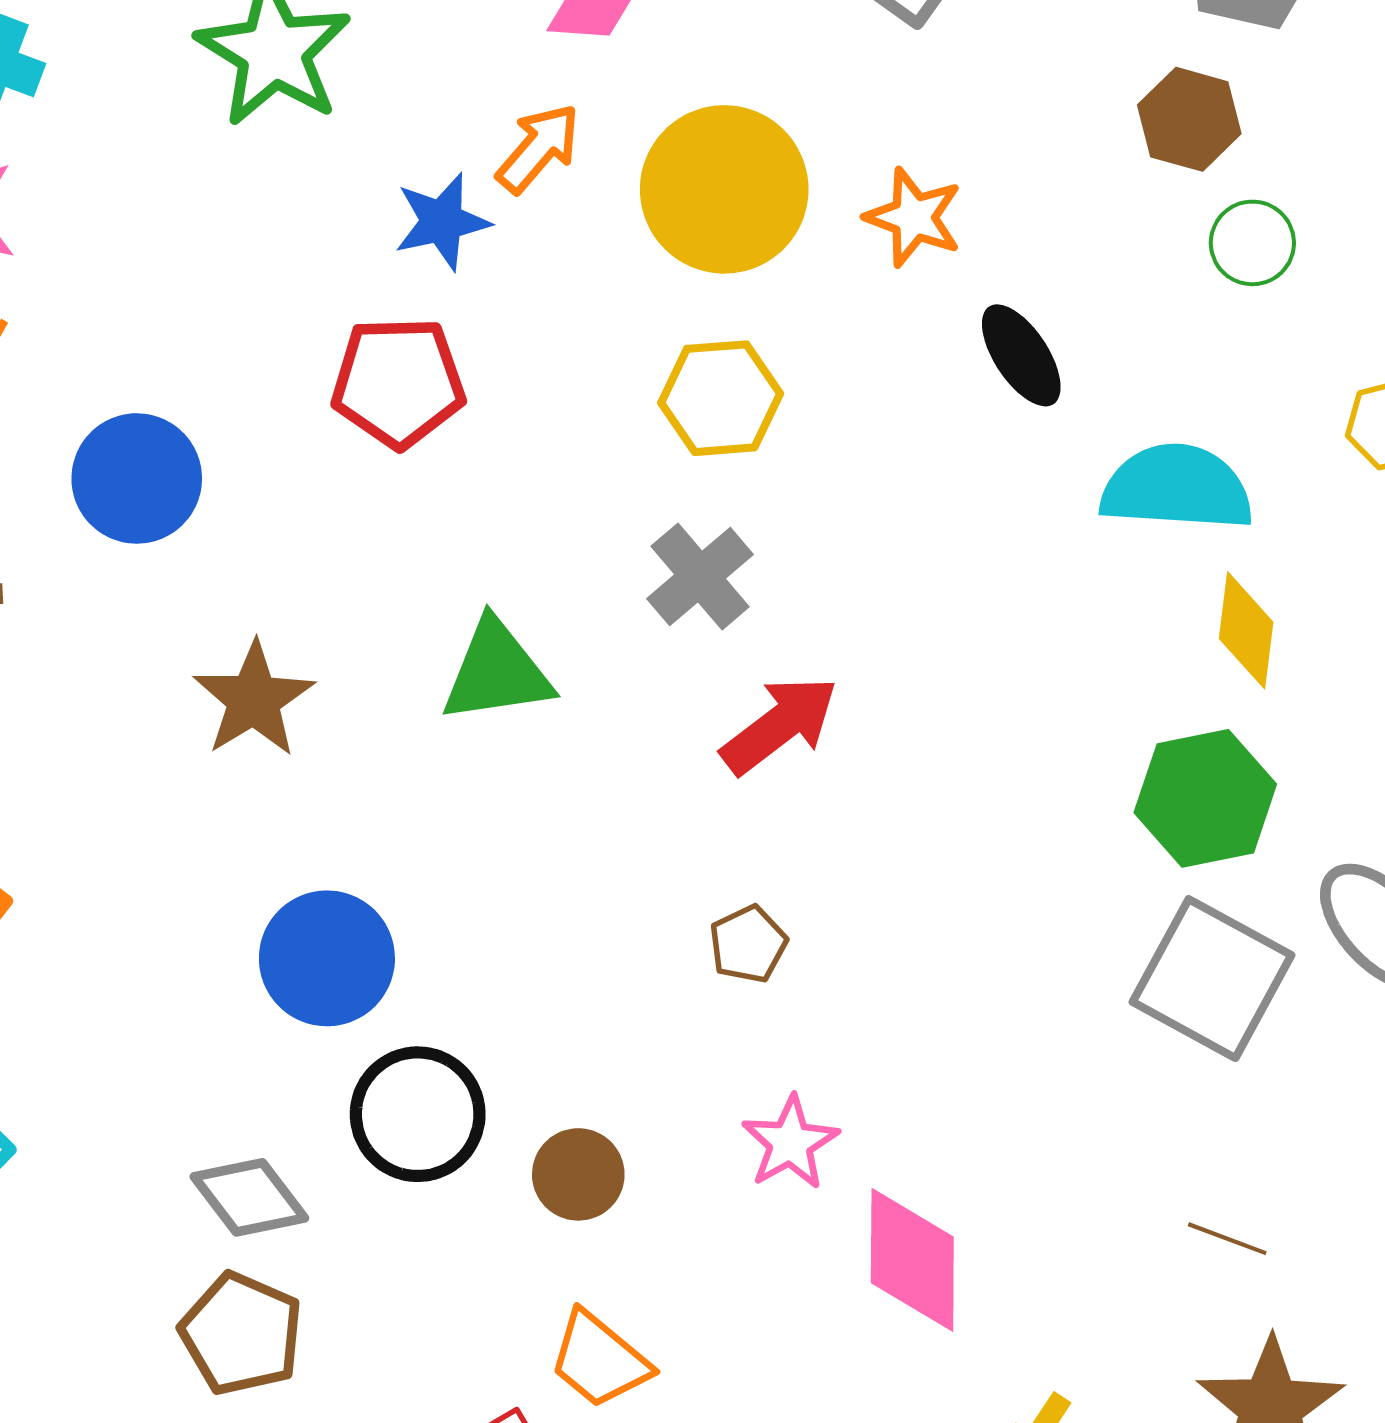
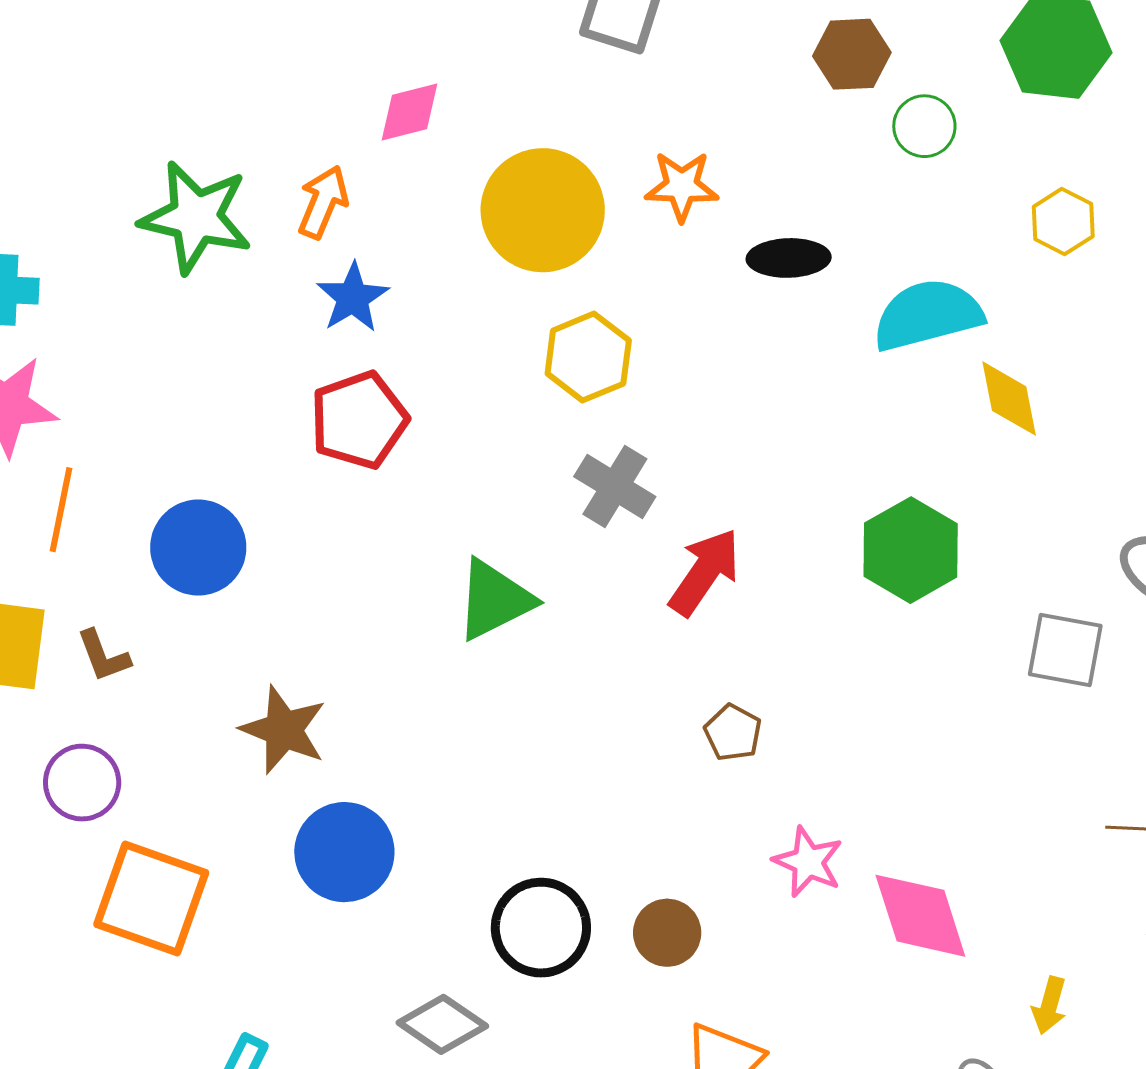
orange arrow: (538, 148) -> (323, 202), moved
black ellipse: (1021, 355) -> (789, 258), turned -40
brown star: (254, 699) -> (283, 730), moved
green hexagon: (1205, 798) -> (911, 550), moved
blue circle: (327, 958) -> (344, 852), moved
gray square: (1212, 979) -> (1065, 650), size x0.7

